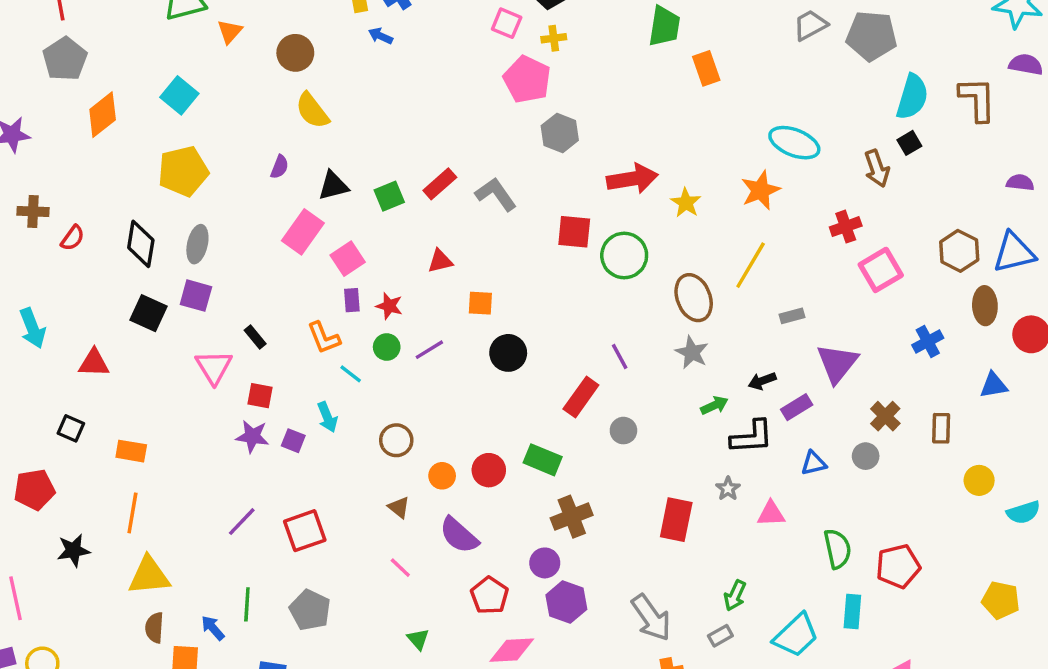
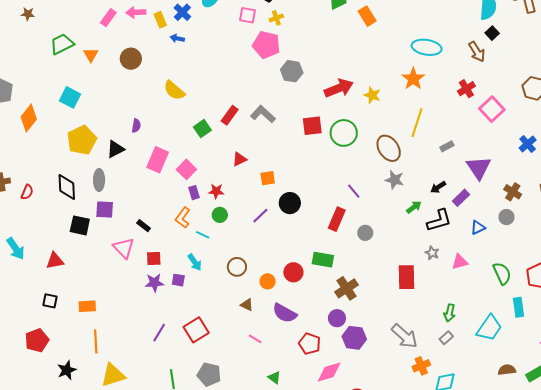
yellow semicircle: (312, 111) -> (174, 90), moved
black triangle: (333, 186) -> (116, 149), moved
orange L-shape: (324, 338) -> (183, 218), turned 70
purple line: (429, 350) -> (260, 216), moved

